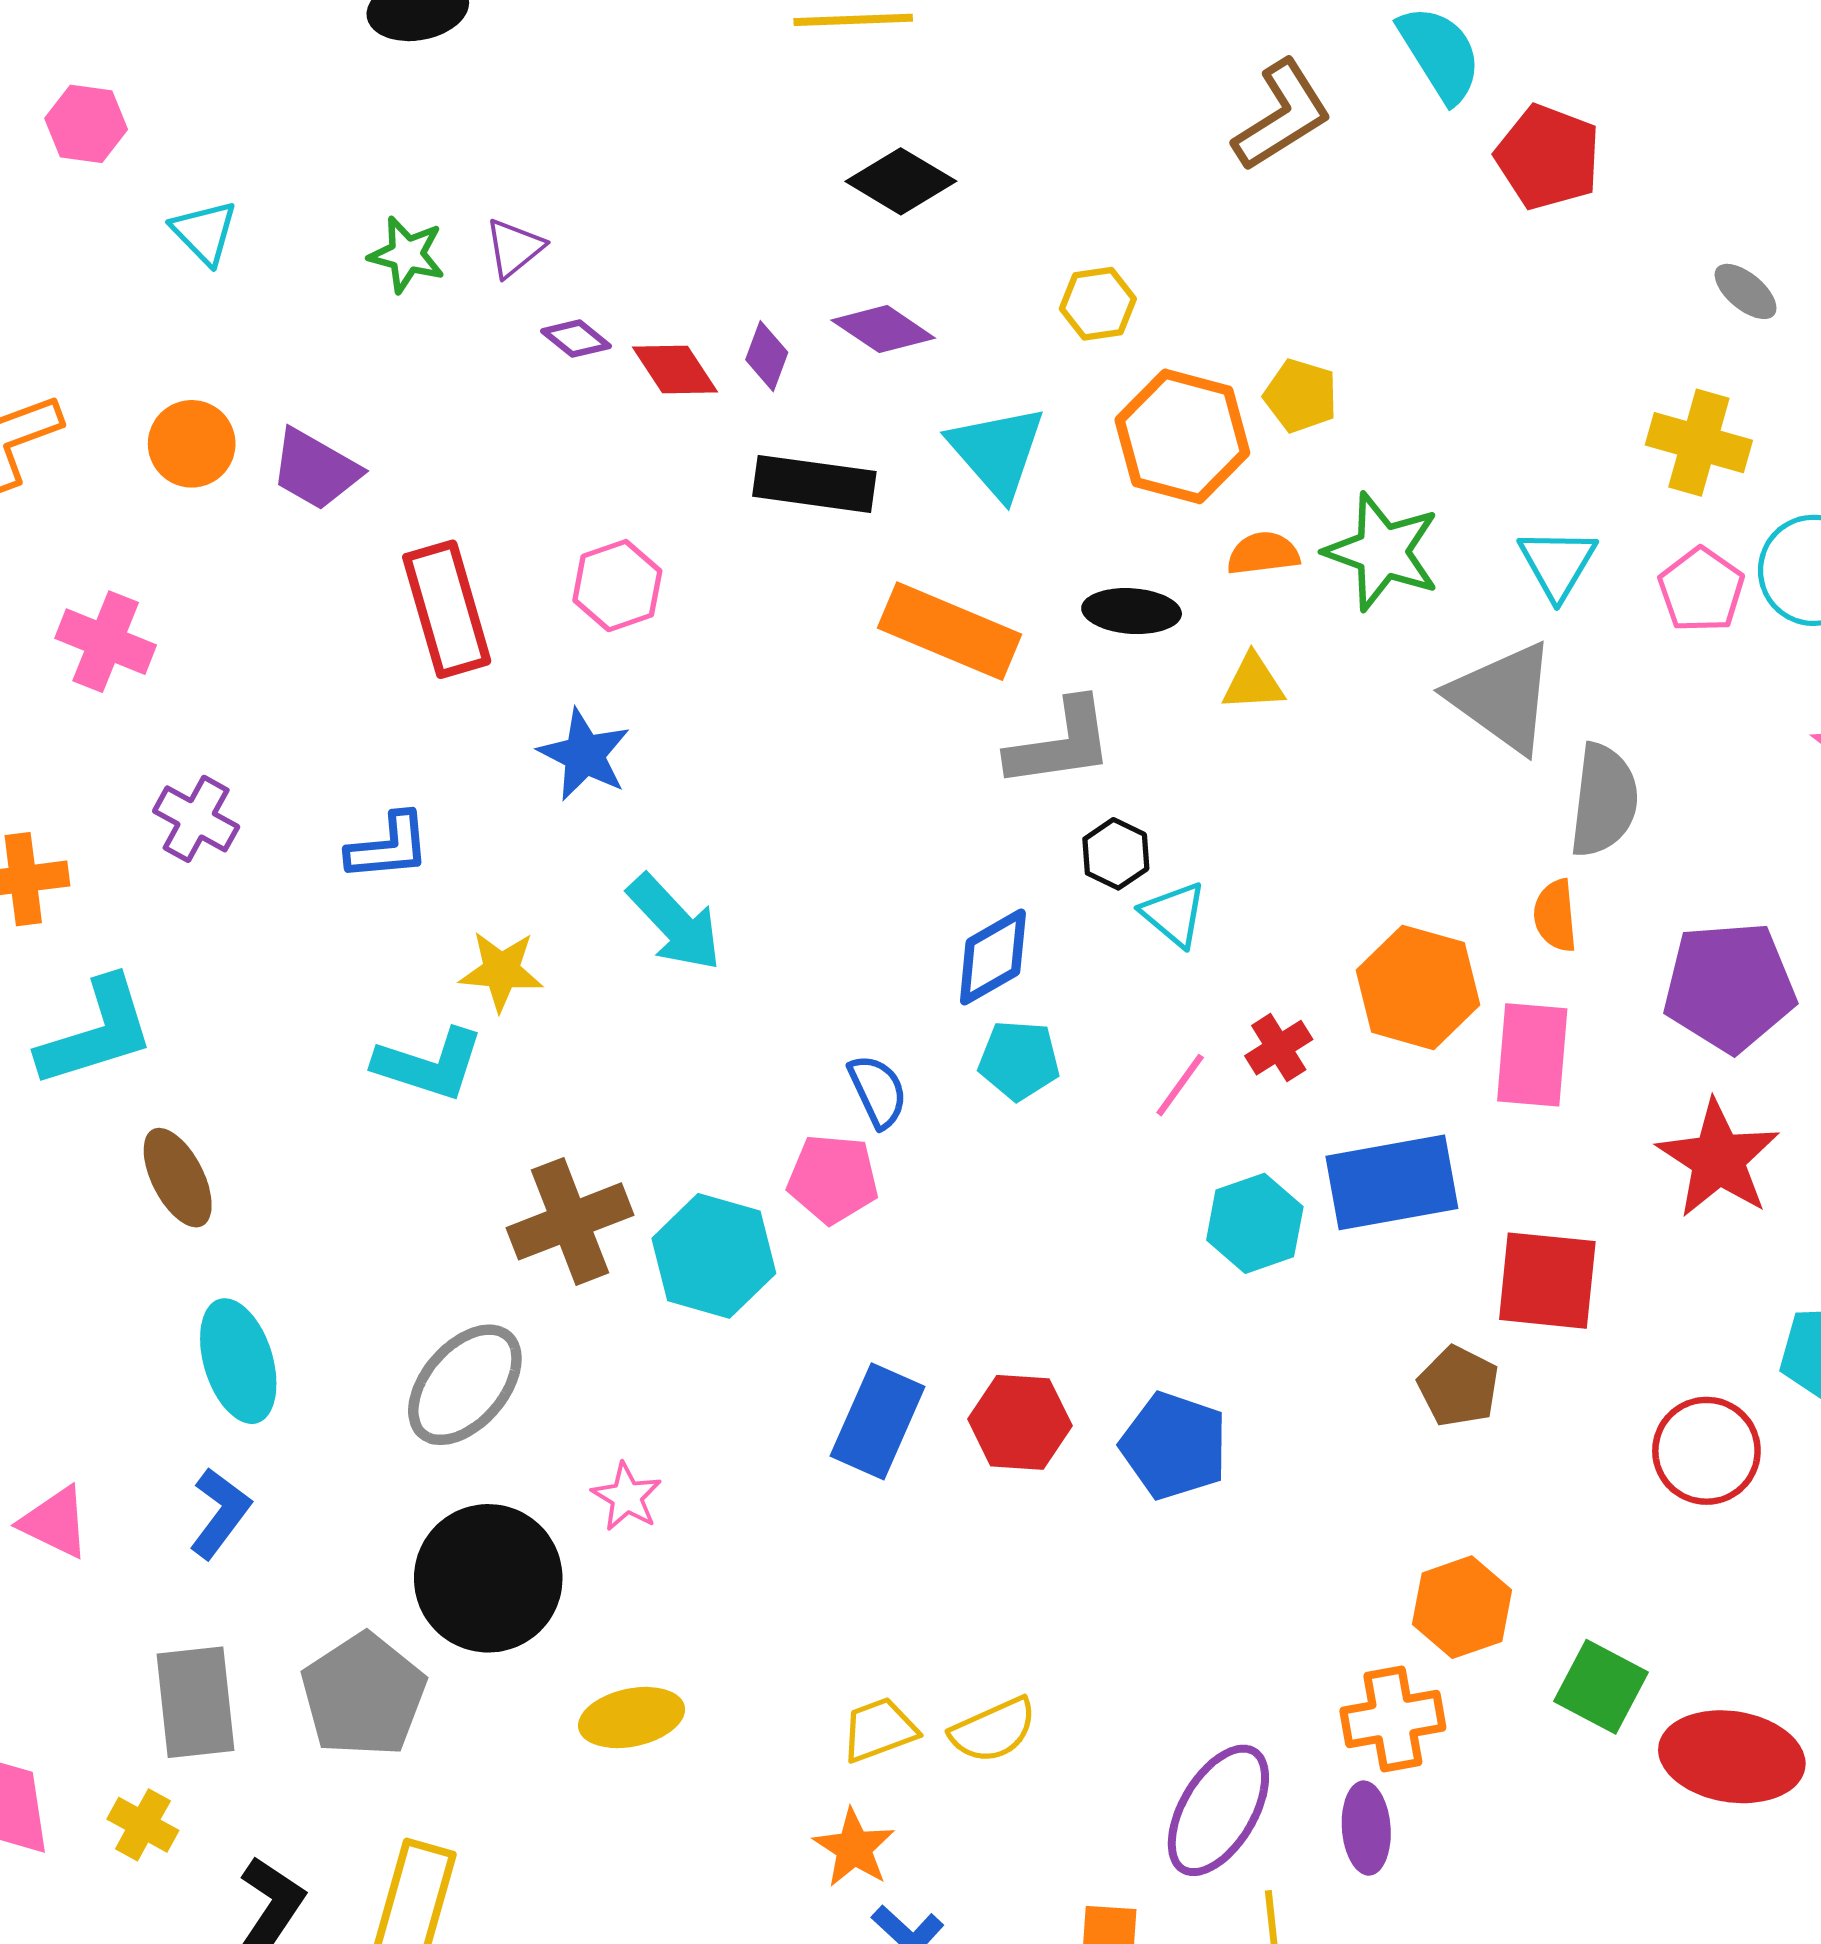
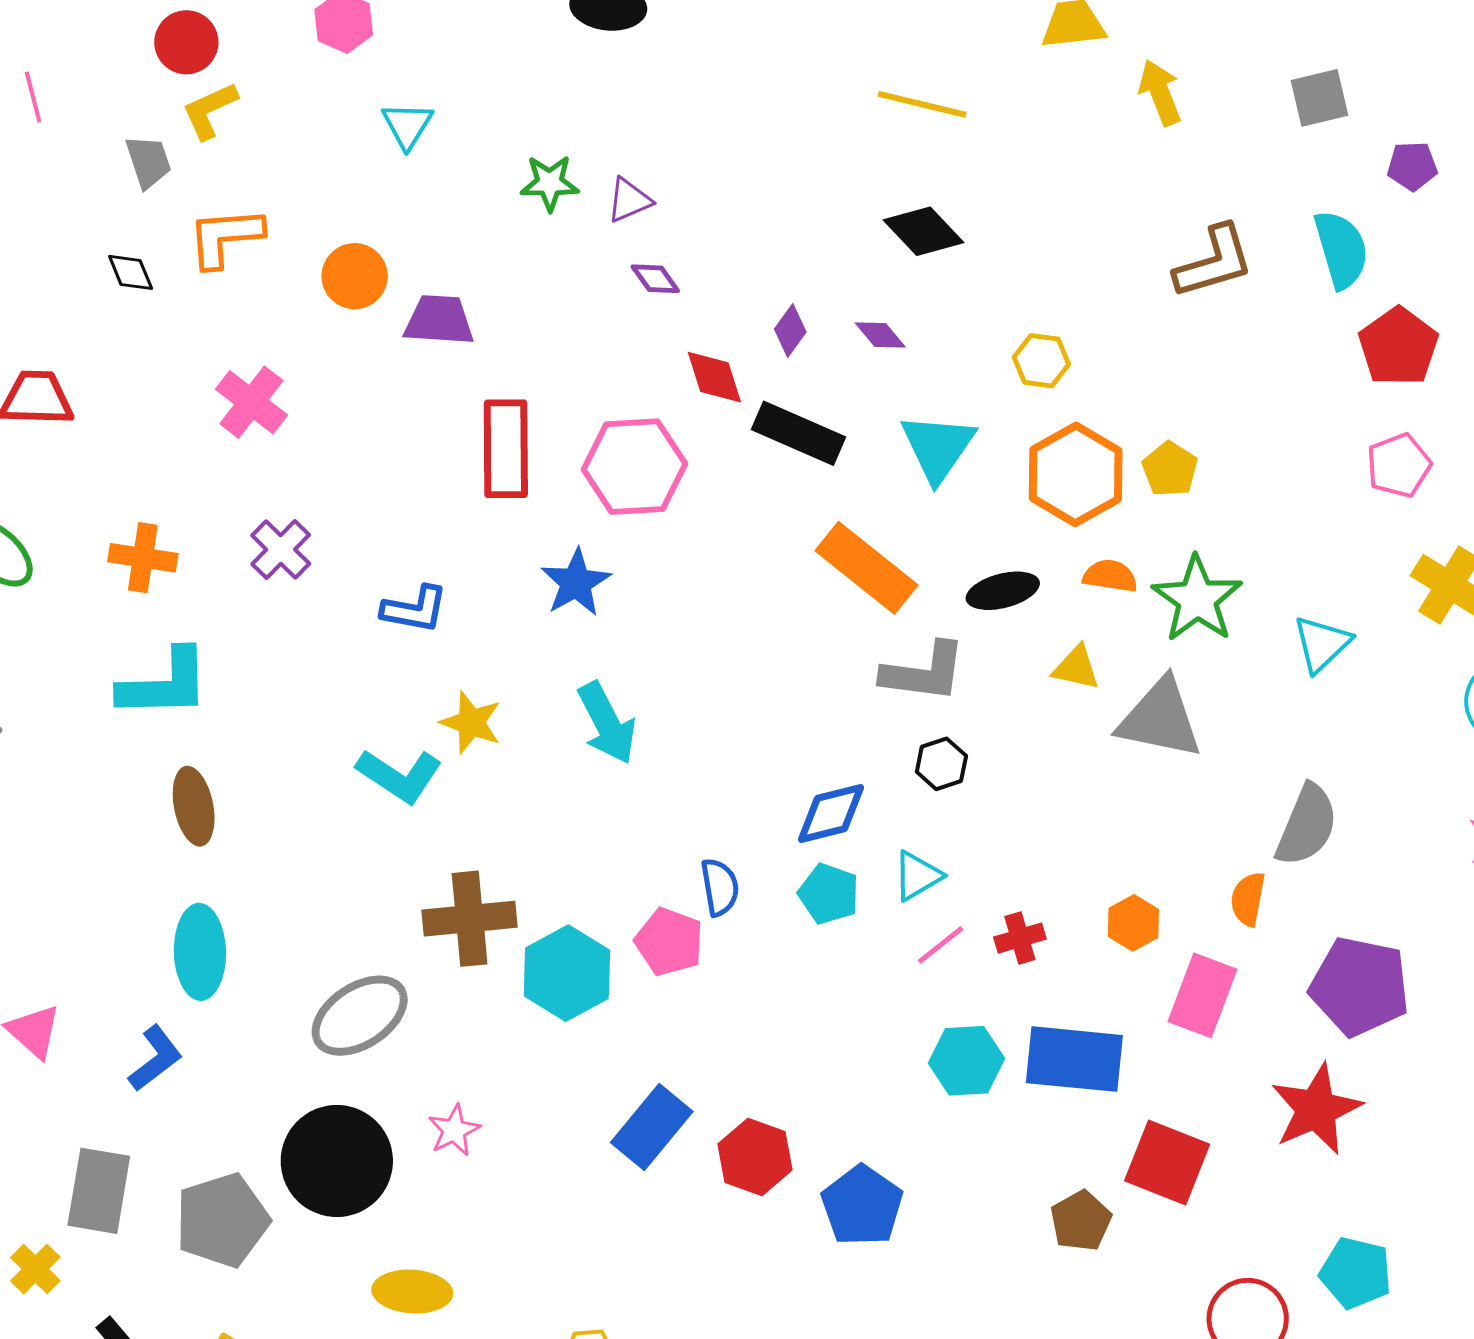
green star: (407, 255) -> (550, 183), turned -30
purple diamond: (883, 329) -> (880, 335), size x0.7
red diamond: (675, 370) -> (714, 377), moved
purple trapezoid: (315, 469) -> (439, 320), turned 138
pink hexagon: (617, 586) -> (635, 467), size x1.5
pink pentagon: (1701, 590) -> (1399, 465), moved
black ellipse: (1132, 611) -> (1003, 591), turned -34
gray triangle: (1503, 697) -> (1160, 719), moved, turned -40
cyan triangle: (1174, 914) -> (917, 876), moved, turned 34
orange hexagon: (1418, 987) -> (1133, 923), size x0.6

